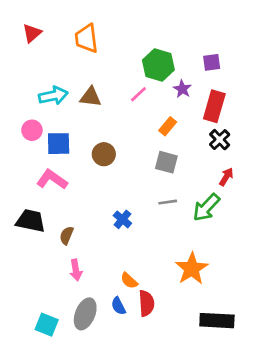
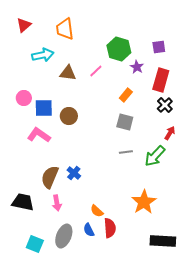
pink line: (138, 94) -> (96, 71), moved
cyan arrow: (53, 96) -> (43, 55), moved
brown circle: (104, 154) -> (69, 116), moved
blue cross: (122, 219) -> (74, 173), moved
black trapezoid: (31, 221) -> (23, 202), moved
brown semicircle: (67, 235) -> (50, 177), size x1.6

